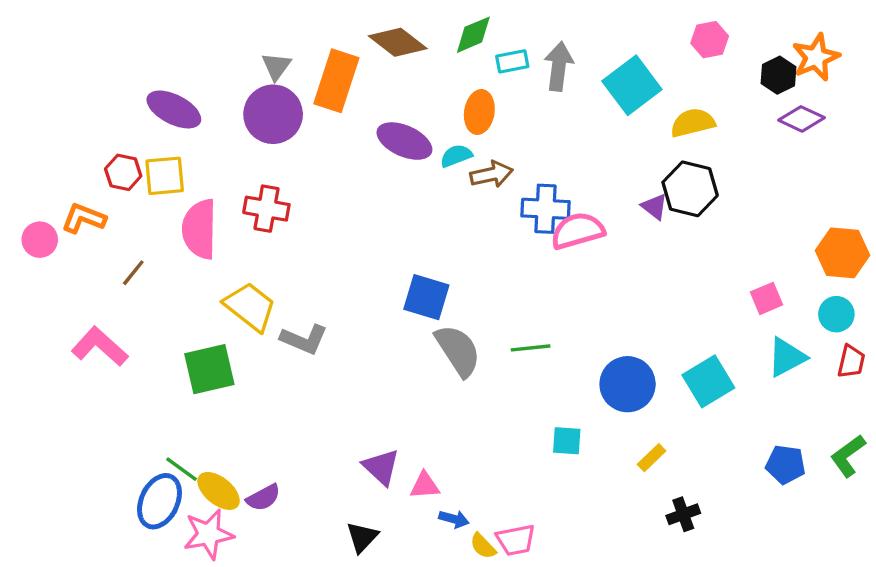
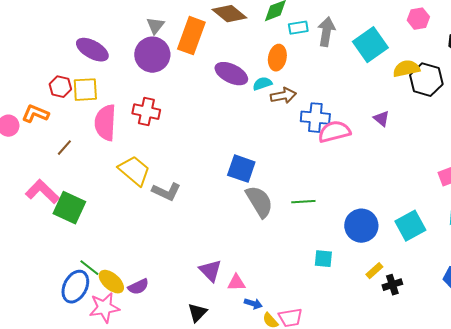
black hexagon: (690, 189) -> (426, 80), moved
green square: (209, 369) -> (69, 208), moved, turned 36
black cross: (683, 514) -> (392, 285), moved

